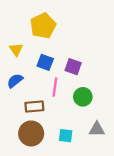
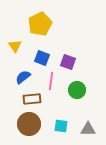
blue semicircle: (15, 81) -> (23, 77), moved
gray triangle: (97, 129) -> (88, 129), moved

